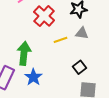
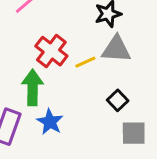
red cross: (44, 16) -> (51, 51), moved
gray triangle: (82, 33) -> (116, 49), size x1.5

